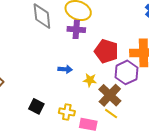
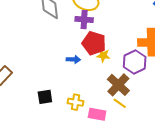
red pentagon: (106, 51) -> (94, 43), moved
yellow star: (90, 80) -> (103, 56), moved
black square: (36, 106) -> (45, 97), turned -35

